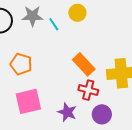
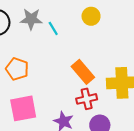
yellow circle: (77, 13) -> (91, 16), moved
red cross: (88, 90) -> (87, 99), turned -30

